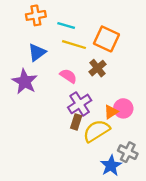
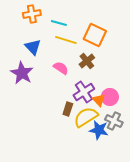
blue triangle: (37, 52) -> (33, 47), turned -36
purple cross: (80, 104) -> (84, 92), moved
orange triangle: (111, 112) -> (99, 100), turned -40
gray cross: (128, 152) -> (114, 121), moved
blue star: (111, 166) -> (99, 130), moved, turned -30

